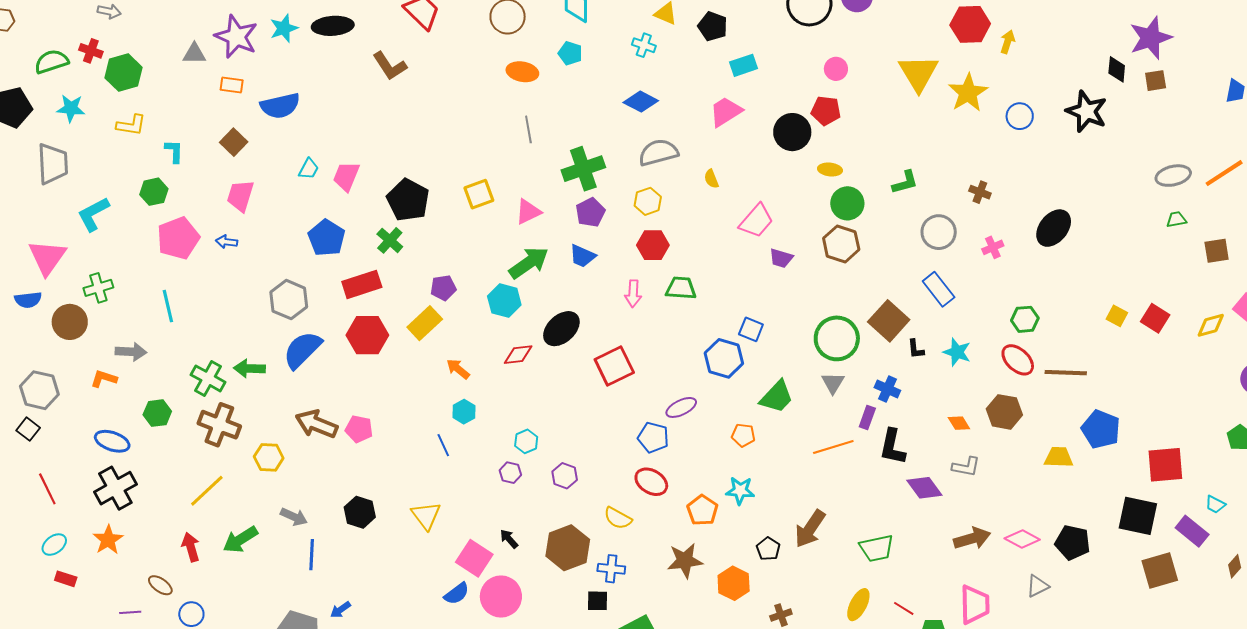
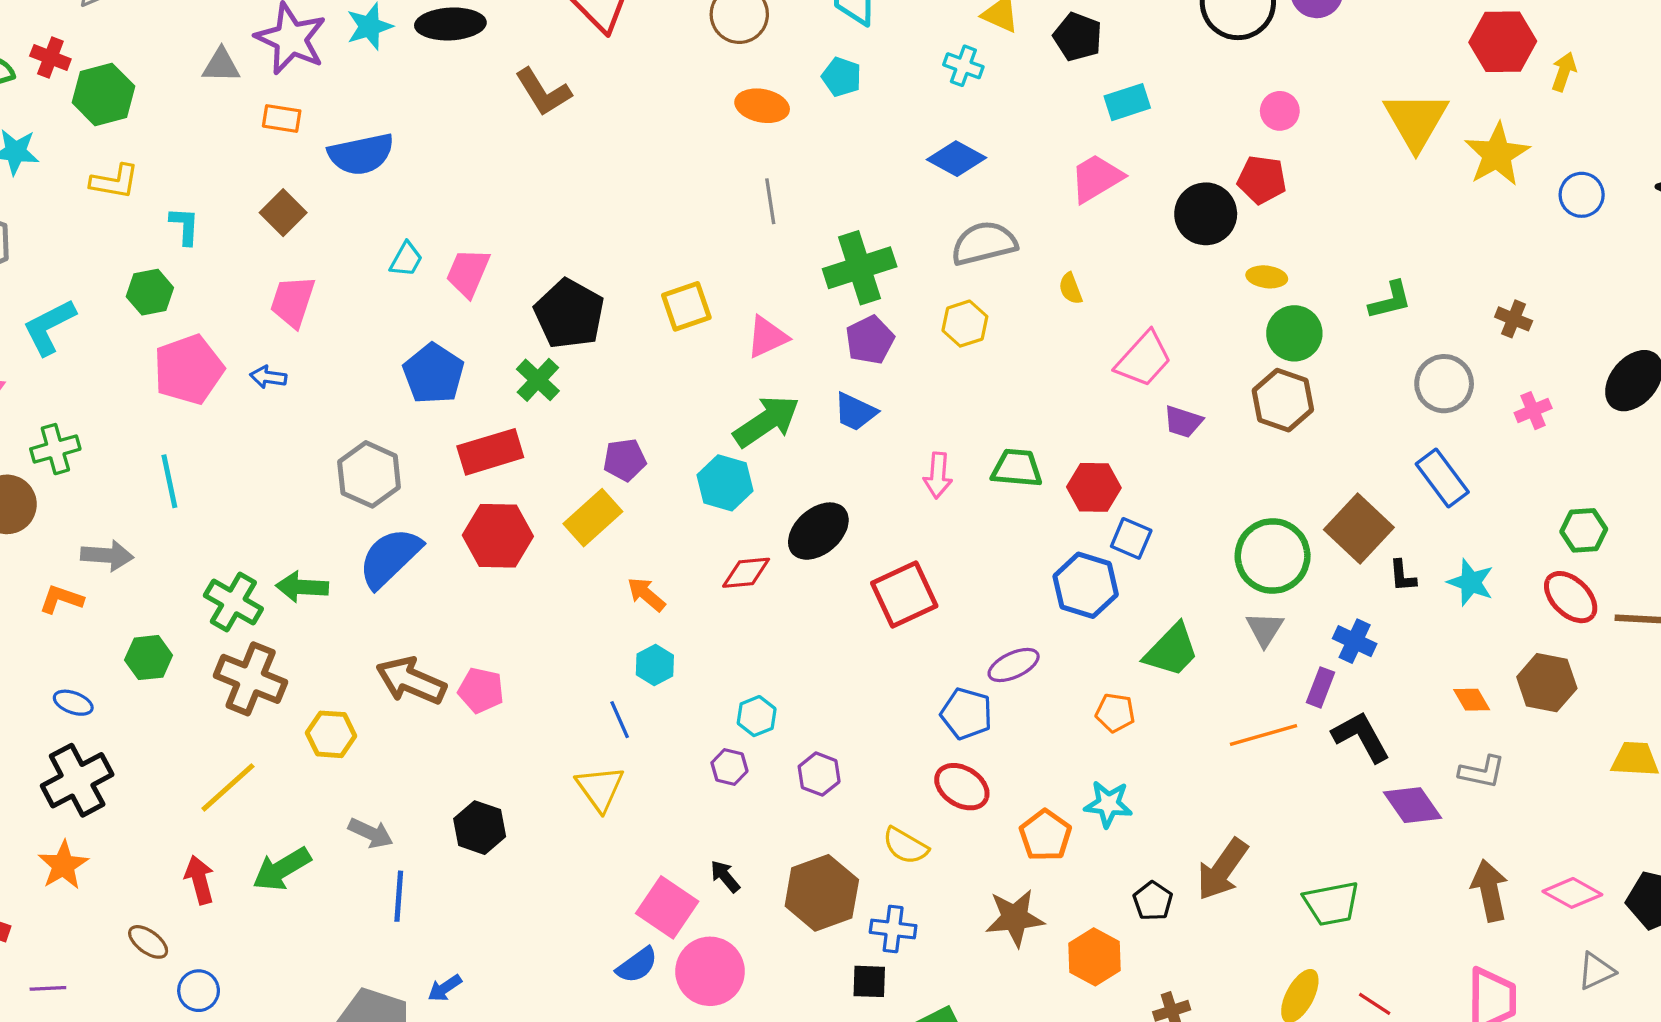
red hexagon: (653, 245) -> (1094, 487), moved
blue ellipse: (112, 441) -> (73, 703), size x0.7
black L-shape: (892, 447) -> (1361, 737), turned 138
yellow triangle: (426, 516) -> (600, 788), moved
brown arrow: (972, 539) -> (1490, 891), turned -87
purple line: (130, 612) -> (48, 988), moved

